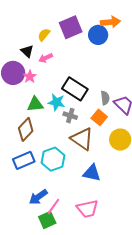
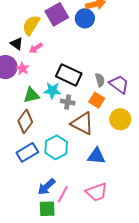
yellow semicircle: (44, 35) -> (31, 25), size x1.5
green square: (47, 220) -> (47, 209), moved, turned 30

